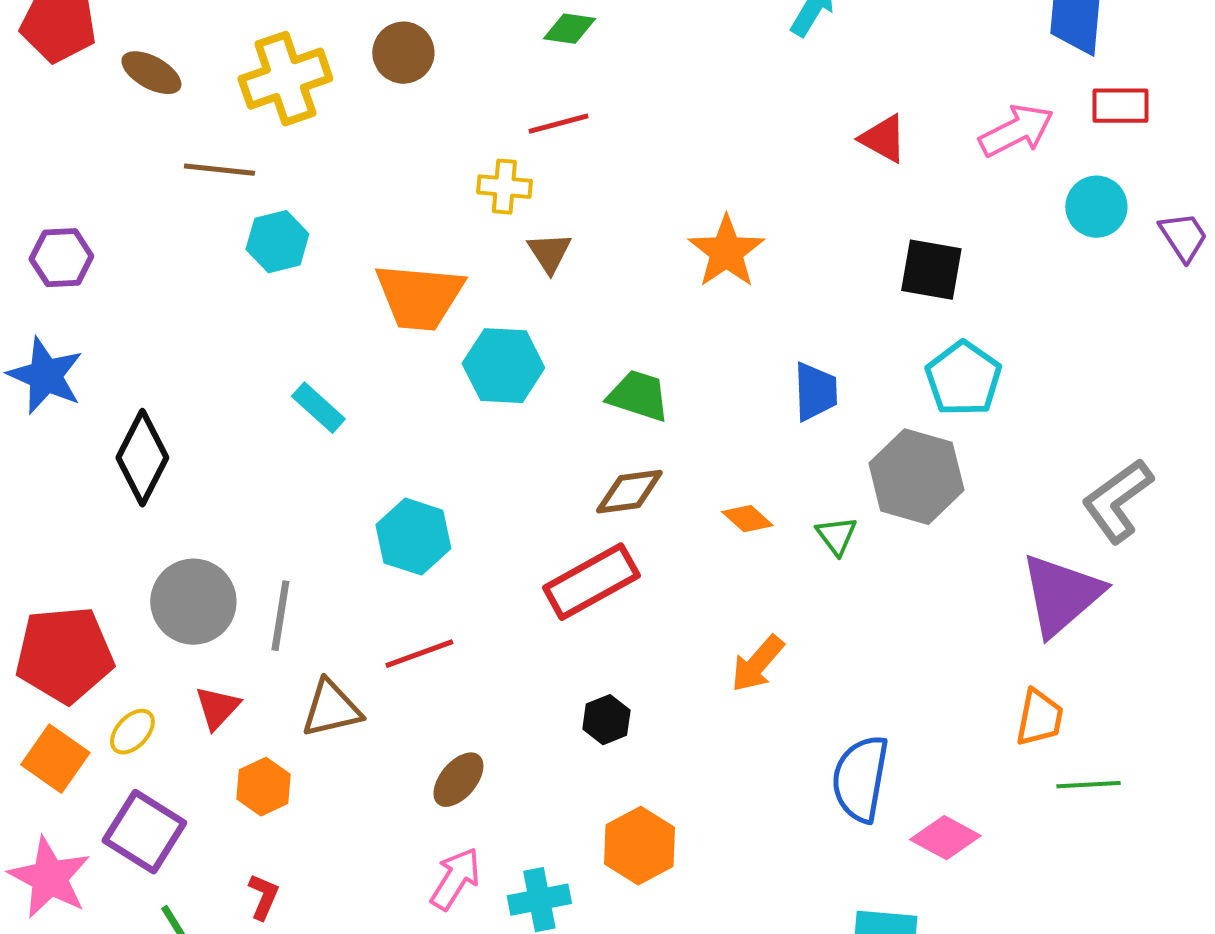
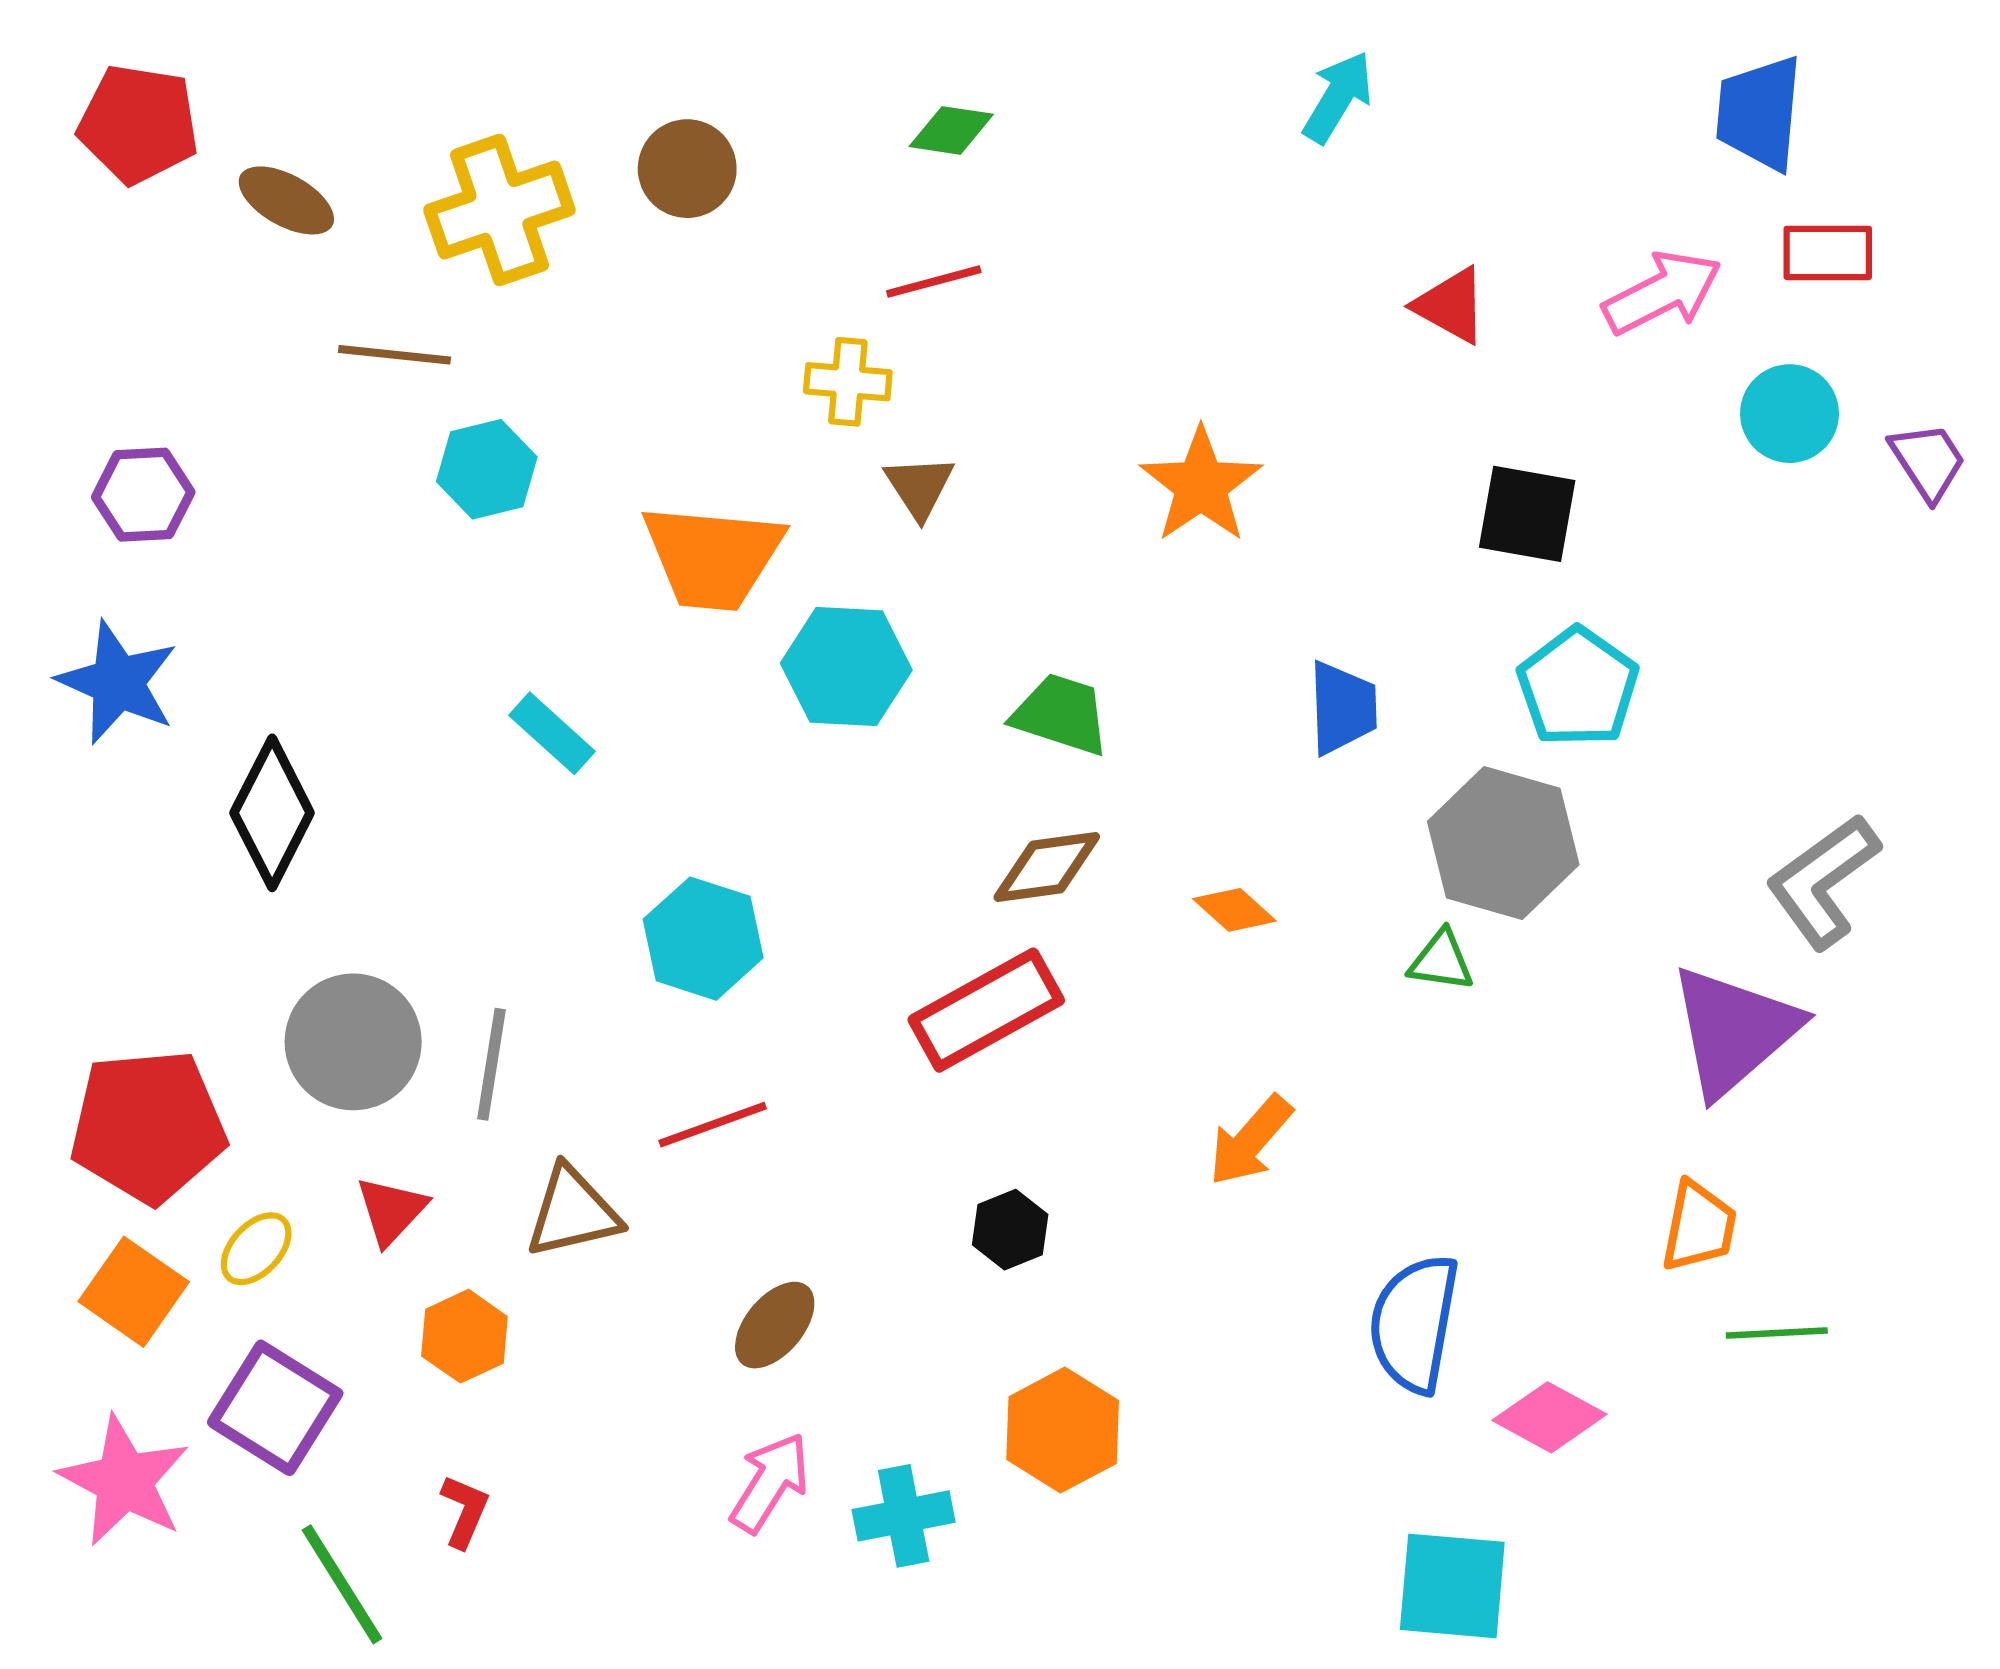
green triangle: (836, 536) -> (1441, 961), moved, turned -45

